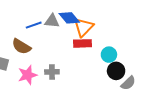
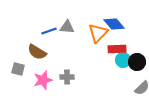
blue diamond: (69, 18) -> (114, 24), moved
red rectangle: (82, 43) -> (117, 49), moved
black circle: (116, 71) -> (137, 62), moved

